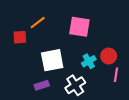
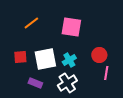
red square: (20, 37) -> (20, 57), moved
cyan cross: (89, 61) -> (69, 60), moved
purple rectangle: (42, 85) -> (35, 83), turned 40

